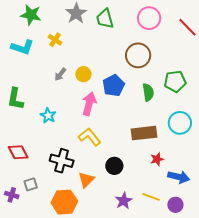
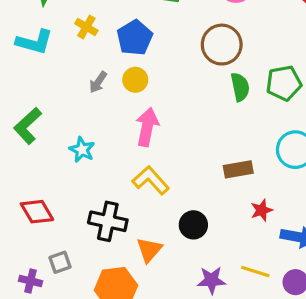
blue pentagon: (114, 86) -> (135, 38), moved
green semicircle: (148, 92) -> (240, 87), moved
green L-shape: (15, 99) -> (28, 126), turned 40
brown rectangle: (144, 133) -> (238, 169), size x0.7
purple star: (124, 201) -> (211, 280), turned 30

